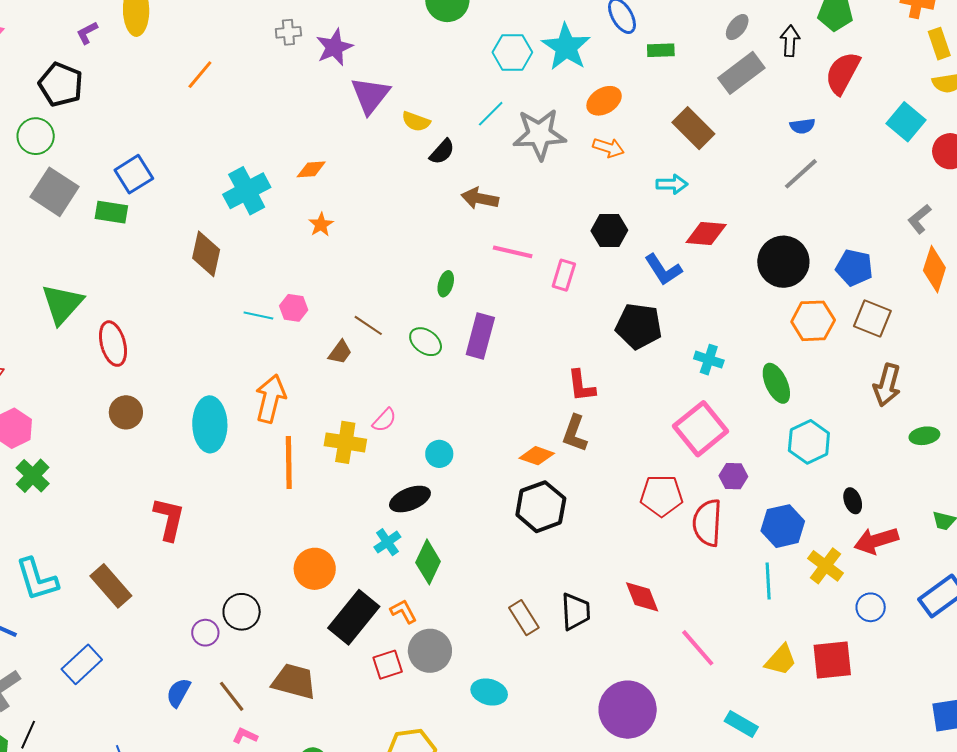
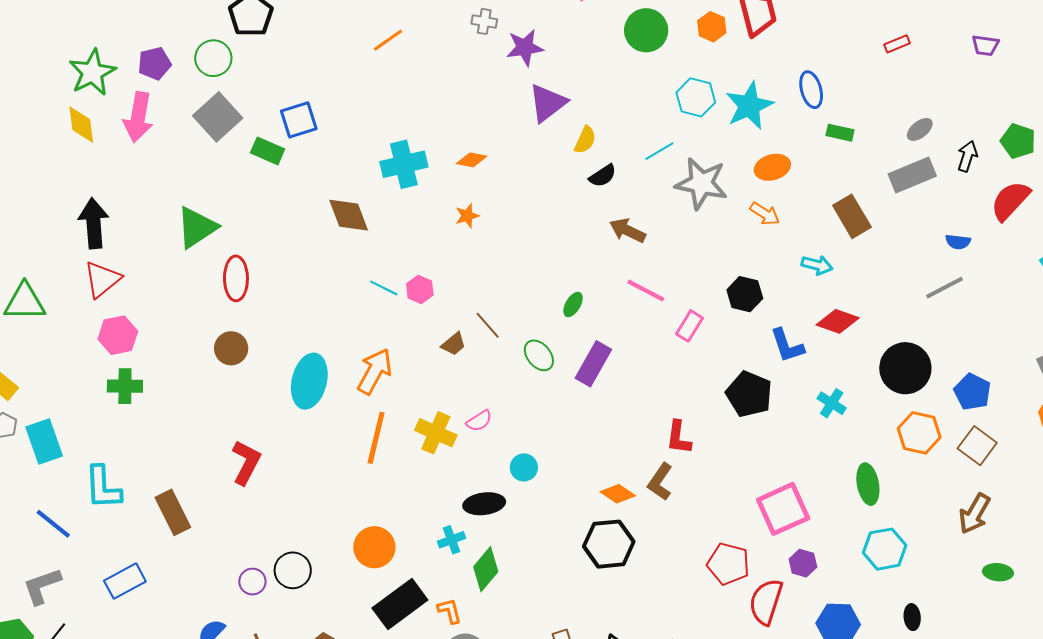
yellow semicircle: (416, 121) -> (585, 140), turned -100
brown diamond: (206, 254) -> (349, 215), turned -48
cyan cross: (709, 360) -> (832, 403), moved
green cross: (33, 476) -> (125, 386), turned 32

